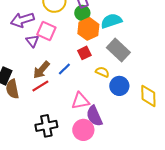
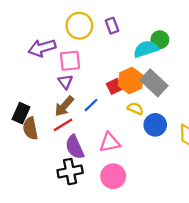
green circle: (82, 13) -> (160, 40), moved
orange hexagon: (88, 29) -> (131, 81), moved
pink square: (46, 31) -> (70, 61), turned -30
purple triangle: (32, 41) -> (65, 82), moved
purple semicircle: (94, 116) -> (75, 147), moved

